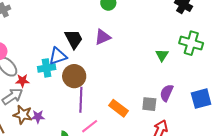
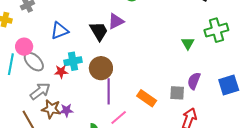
purple triangle: (103, 37) -> (116, 21), moved
green cross: (191, 43) -> (216, 30), turned -30
blue triangle: (58, 56) -> (60, 31), moved
red star: (22, 81) -> (61, 72), moved

